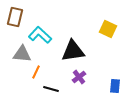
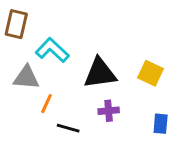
yellow square: (108, 29) -> (150, 73), moved
purple cross: (79, 77) -> (109, 111), turned 32

